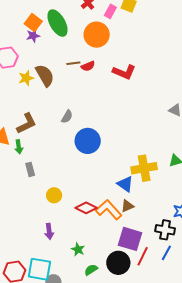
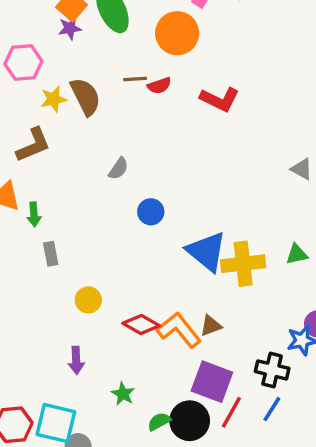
brown L-shape: (27, 123) -> (33, 145), moved
blue circle: (88, 141) -> (151, 212), size x0.6
blue triangle: (125, 184) -> (207, 251), moved, size x1.5
green semicircle: (91, 270) -> (159, 421), moved

